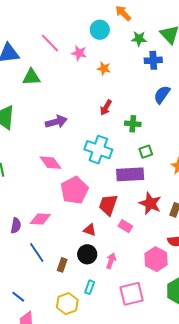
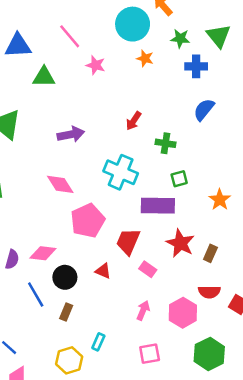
cyan circle: (100, 30) -> (133, 24), size x1.4
pink star: (79, 53) -> (96, 65), moved
orange star: (104, 69) -> (145, 58), moved
black circle: (87, 254) -> (65, 277), moved
pink arrow: (111, 261) -> (143, 310), moved
pink square: (132, 294) -> (150, 354), size x0.7

